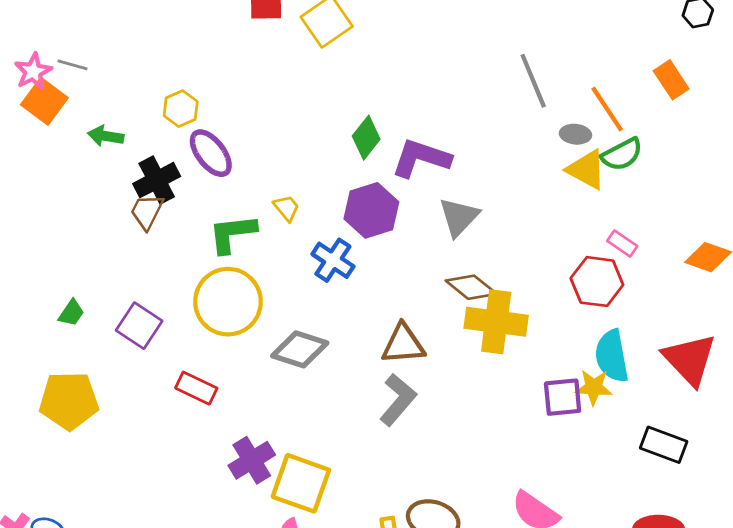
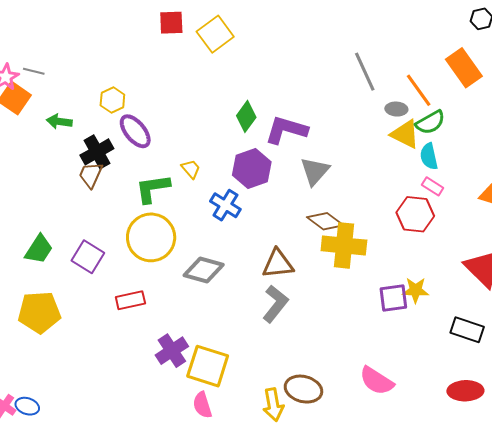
orange rectangle: (671, 80) -> (464, 68), size x1.4
green trapezoid: (71, 313) -> (39, 249), size x1.5
cyan semicircle: (612, 356) -> (429, 156), moved, size x0.7
red rectangle: (196, 388) -> (130, 300), turned -36

